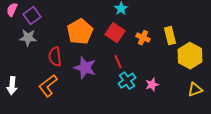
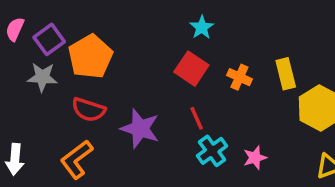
orange pentagon: (80, 32) -> (90, 57), moved
red semicircle: (55, 57) -> (89, 110), turned -66

